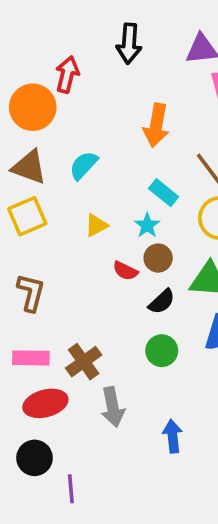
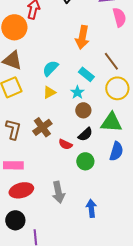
cyan semicircle: (84, 165) -> (50, 68), moved
red semicircle: (125, 271) -> (65, 144), moved
brown cross: (84, 362) -> (42, 127), moved

